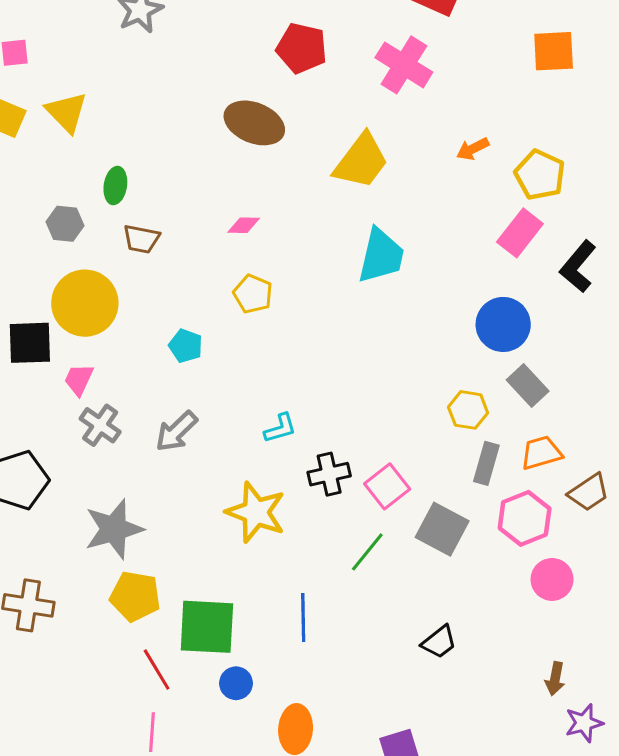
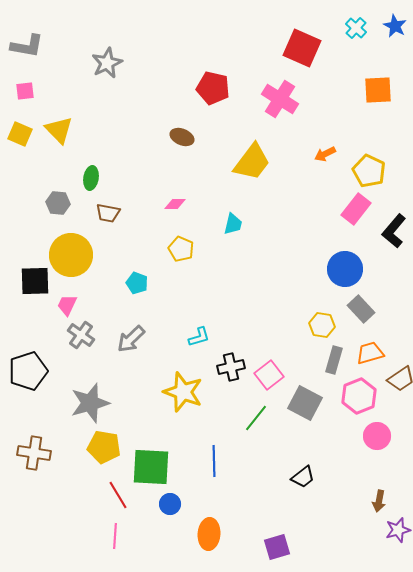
brown ellipse: (254, 123) -> (182, 137), size x0.6
cyan trapezoid: (381, 256) -> (233, 224), moved, size x0.6

